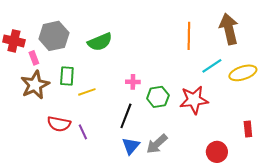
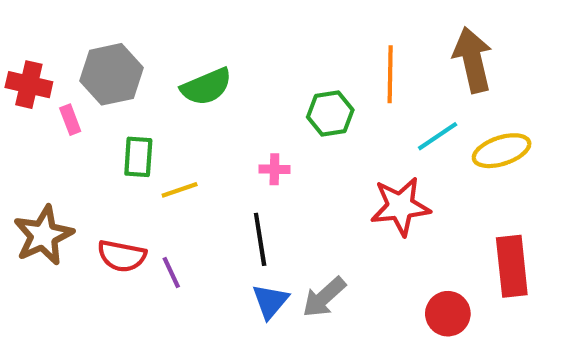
brown star: (35, 85) -> (43, 235), moved
green hexagon: (158, 97) -> (330, 114), moved
black line: (126, 116) -> (260, 239), turned -30
red rectangle: (248, 129) -> (512, 266), size x1.8

